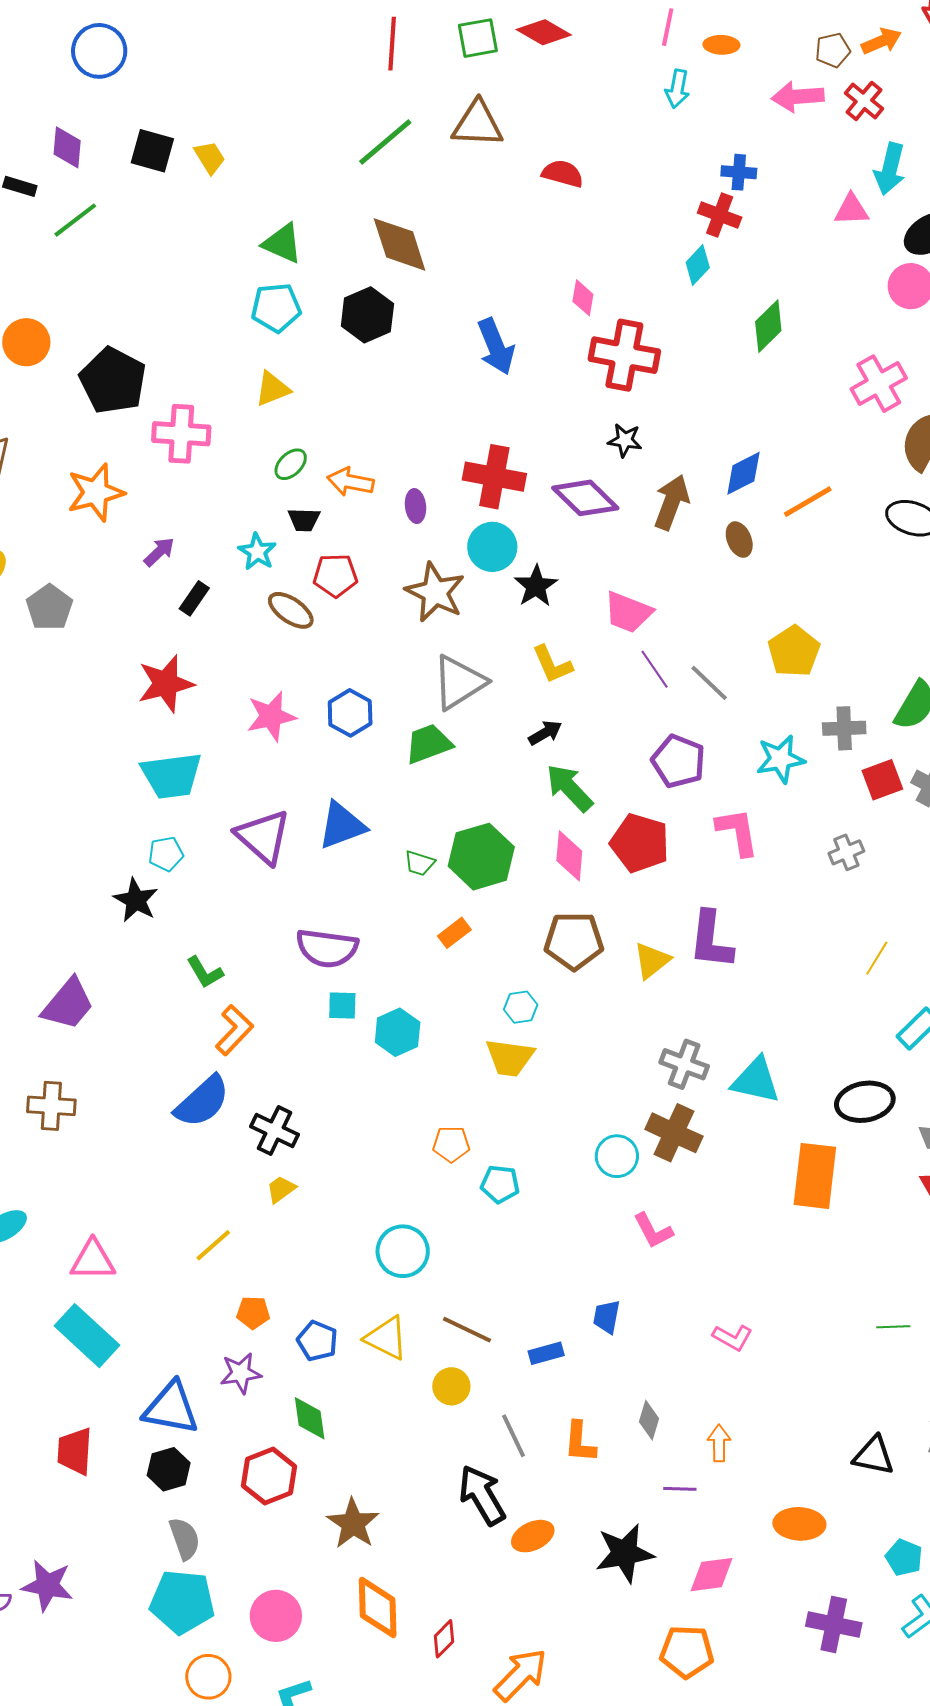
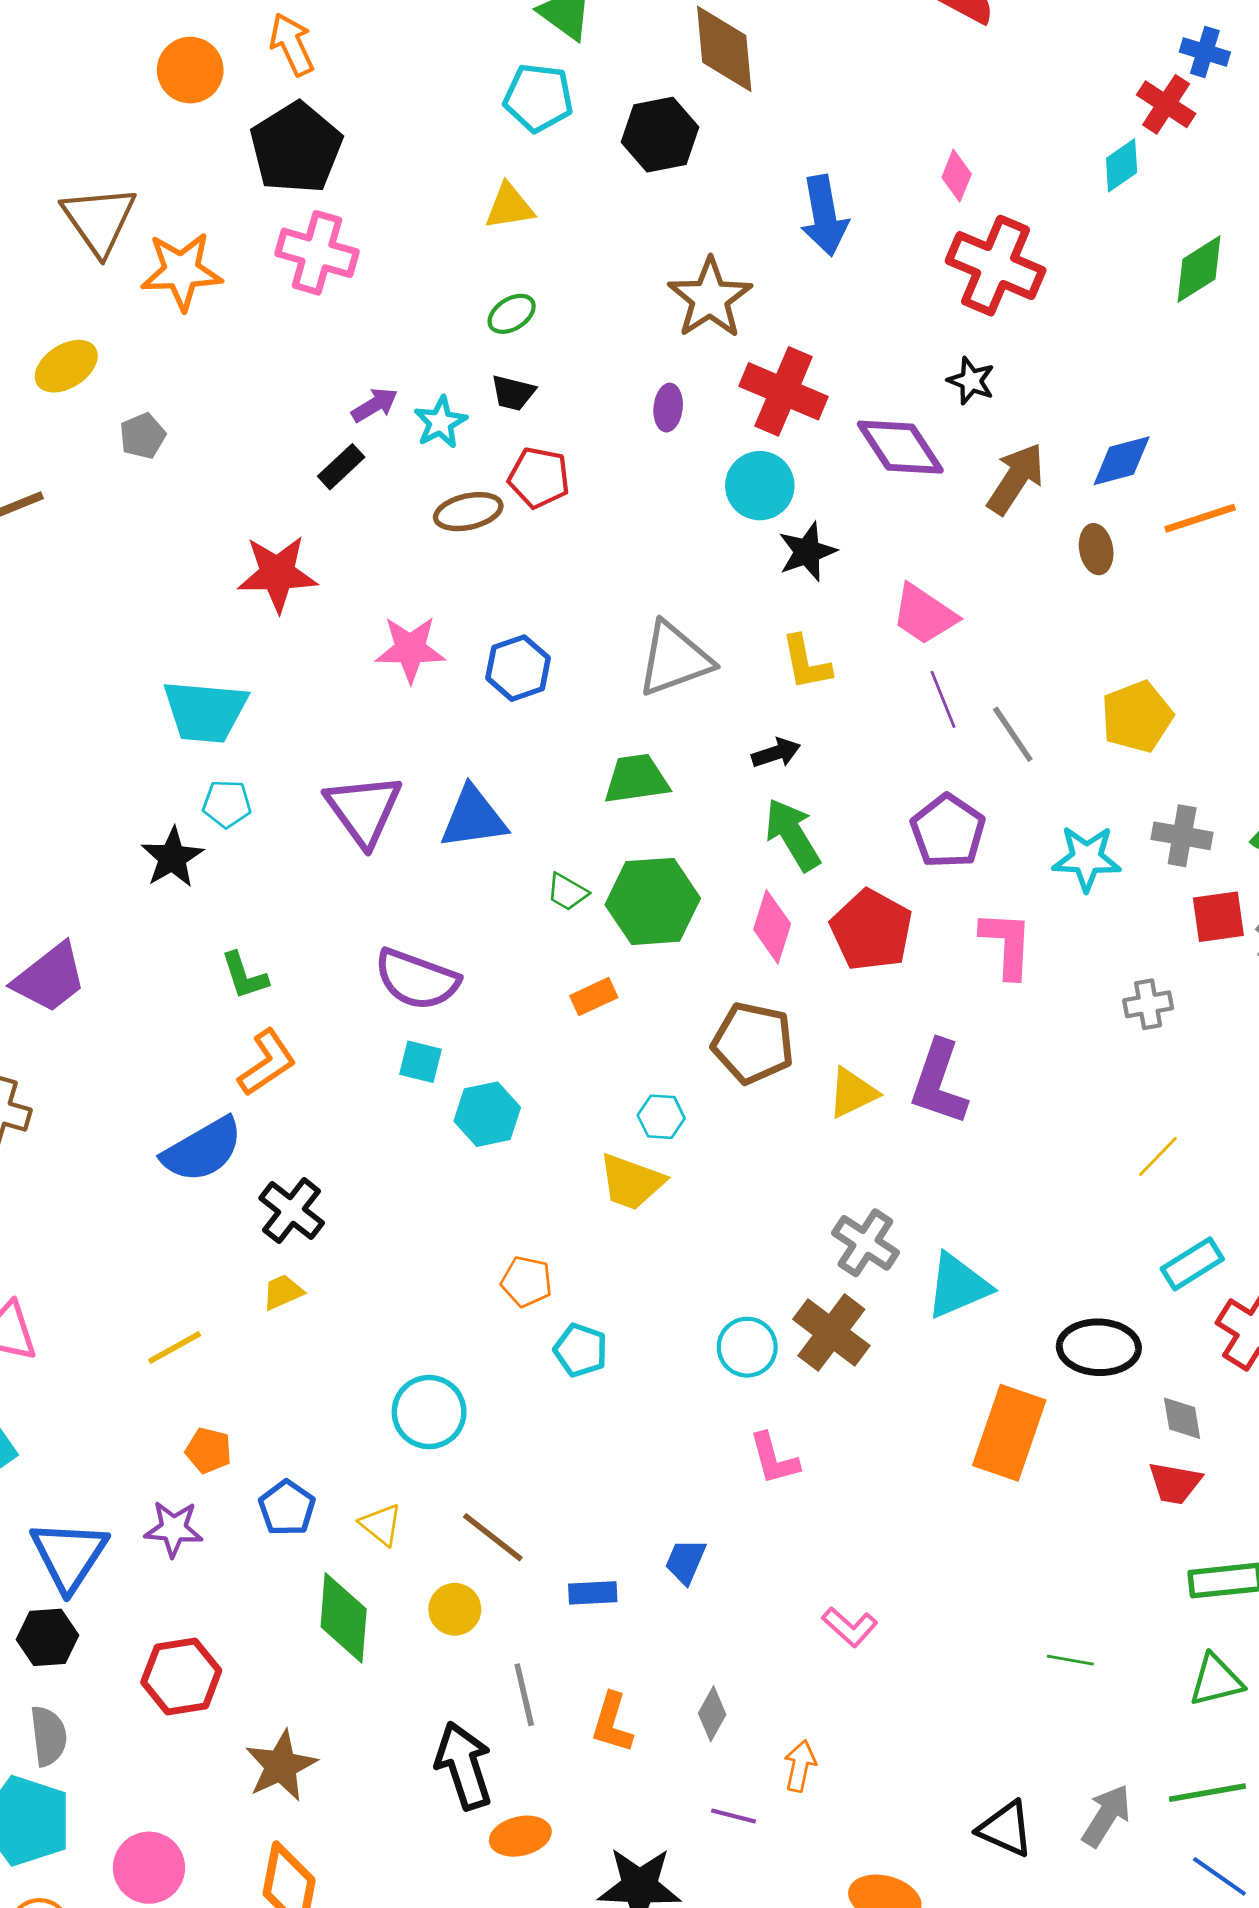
pink cross: (181, 434) -> (317, 253), moved
orange arrow: (350, 482) -> (292, 44), moved, turned 42
orange star: (96, 492) -> (182, 271), moved
purple arrow: (159, 552) -> (375, 405), moved
brown star: (435, 592) -> (710, 298), moved
gray pentagon: (49, 607) -> (143, 436), size x0.7
brown ellipse: (291, 610) -> (468, 512), turned -60
green trapezoid: (428, 744) -> (636, 779), moved
cyan trapezoid: (172, 775) -> (205, 711), moved
cyan triangle: (756, 1080) -> (958, 1286), turned -48
yellow triangle: (386, 1338) -> (381, 1525), size x0.7
blue triangle: (171, 1408) -> (69, 1555), turned 40
green diamond: (310, 1418) -> (344, 1618), moved, size x1.4

